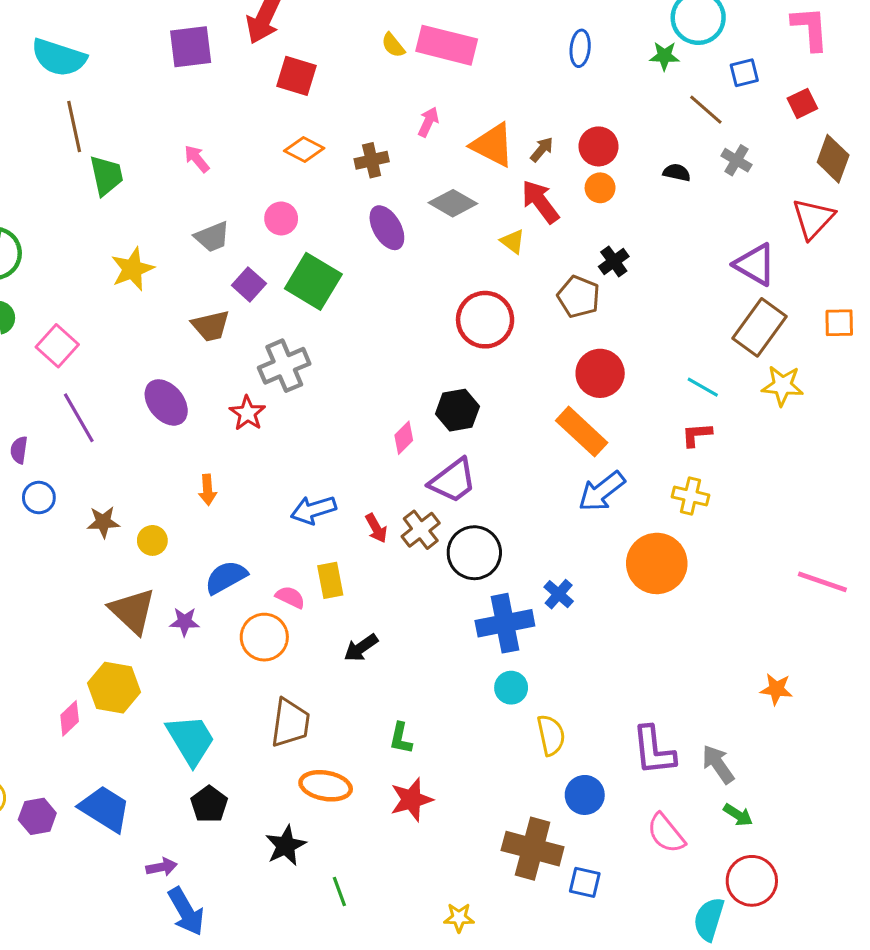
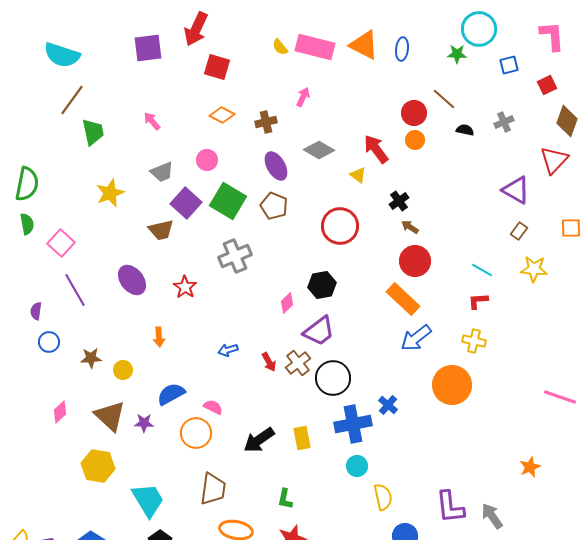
brown line: (706, 110) -> (444, 99), moved
brown line: (74, 126) -> (72, 100), turned 48
orange triangle: (493, 145) -> (364, 45), moved
brown arrow: (542, 149) -> (410, 227), moved, turned -96
gray cross: (736, 160) -> (504, 122), turned 36
black cross: (614, 261) -> (399, 201), moved
purple square: (249, 284) -> (186, 203), size x1.4
brown pentagon: (579, 297) -> (274, 206), moved
brown rectangle: (759, 327) -> (519, 231), size x0.5
gray cross: (284, 366) -> (235, 256), moved
blue arrow: (313, 510) -> (228, 350), size x0.7
yellow rectangle: (330, 580) -> (302, 438), moved
black arrow: (361, 648) -> (259, 440), size x1.4
orange star: (776, 689) -> (530, 467), turned -30
pink diamond: (70, 718) -> (60, 412), moved

